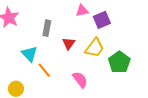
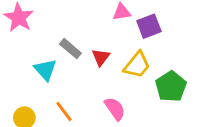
gray rectangle: (47, 28) -> (70, 49), moved, turned -63
orange line: (44, 70) -> (64, 111), moved

